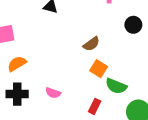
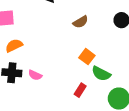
brown semicircle: (91, 44) -> (81, 22), moved
pink semicircle: (53, 93) -> (35, 75), moved

